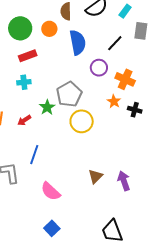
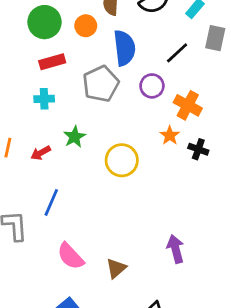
gray pentagon: (69, 94) -> (101, 84), moved
brown triangle: (95, 176) -> (116, 268), moved

